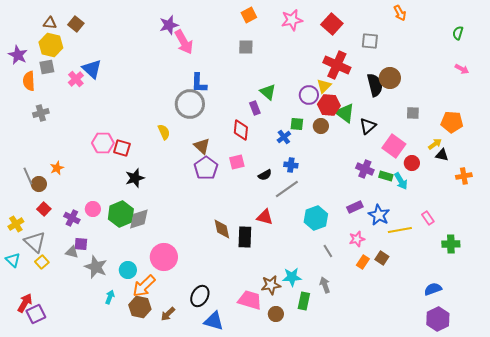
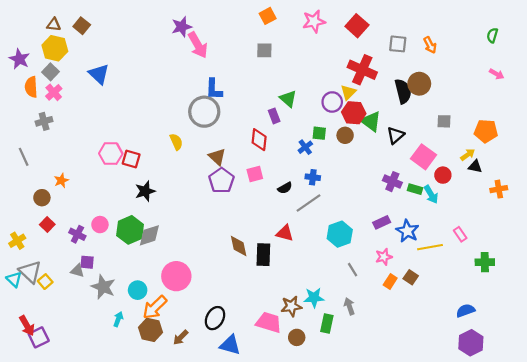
orange arrow: (400, 13) -> (430, 45), moved
gray square: (47, 67) -> (51, 72), turned -35
pink cross: (76, 79) -> (54, 92), moved
gray line: (28, 176) -> (24, 157), moved
gray triangle: (35, 242) -> (30, 272), moved
red arrow: (25, 303) -> (27, 326), turned 120

